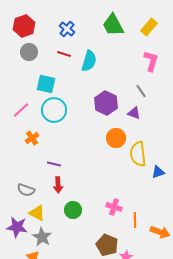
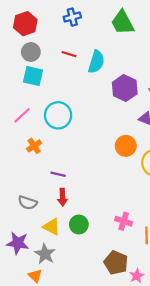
blue cross: (67, 29) -> (72, 17), moved, turned 35
cyan square: (46, 84) -> (33, 76), moved
purple hexagon: (106, 103) -> (125, 88), moved
yellow triangle: (37, 213) -> (52, 227), moved

